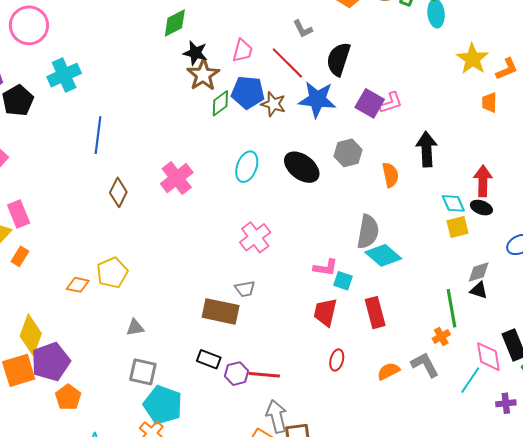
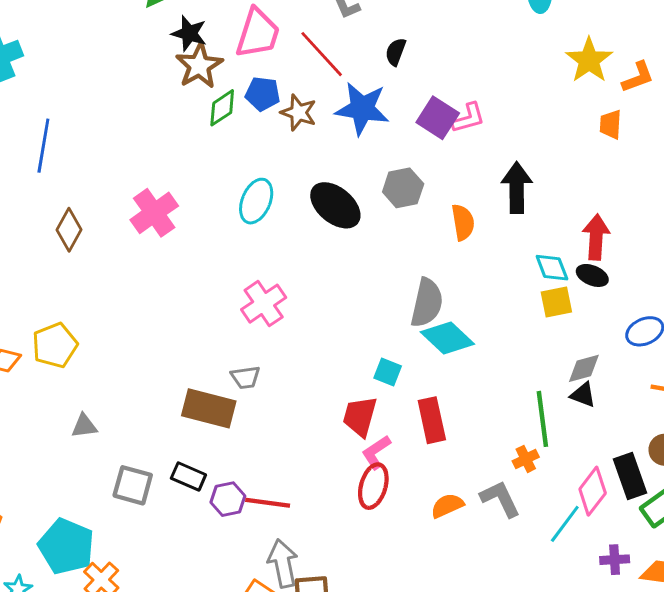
pink trapezoid: (243, 51) -> (258, 33), size x1.5
black semicircle: (339, 59) -> (396, 52), size x0.6
blue pentagon: (248, 92) -> (263, 94), size x0.7
pink L-shape: (326, 268) -> (376, 452), moved, turned 135
pink diamond: (488, 357) -> (593, 491), turned 44
red ellipse: (337, 360) -> (373, 486), size x1.4
gray square: (143, 372) -> (133, 485), moved
cyan pentagon: (163, 405) -> (66, 546), moved

